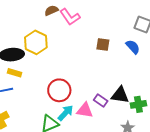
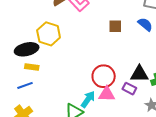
red circle: (59, 90) -> (104, 76), moved
purple rectangle: (101, 101) -> (129, 89), moved

